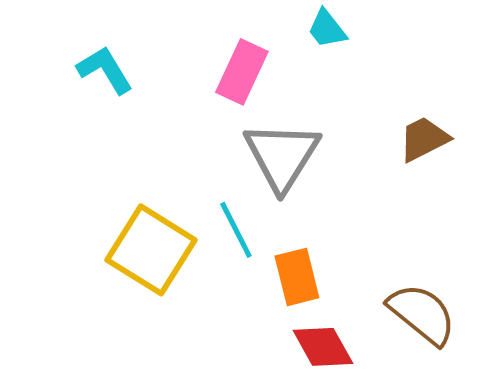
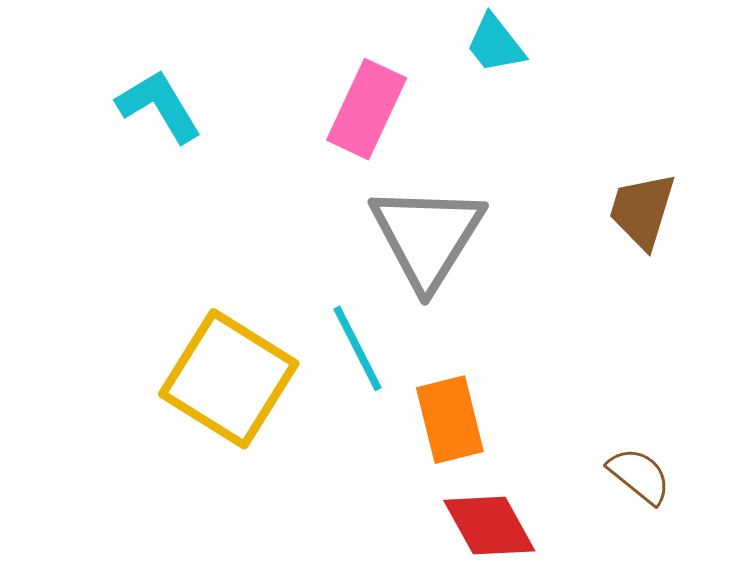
brown trapezoid: (424, 139) -> (642, 211), turned -46
brown semicircle: (422, 314) -> (639, 476), size x0.6

